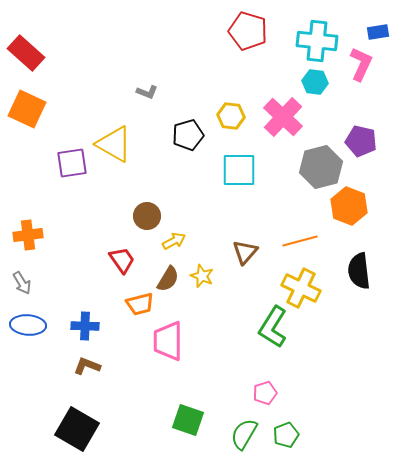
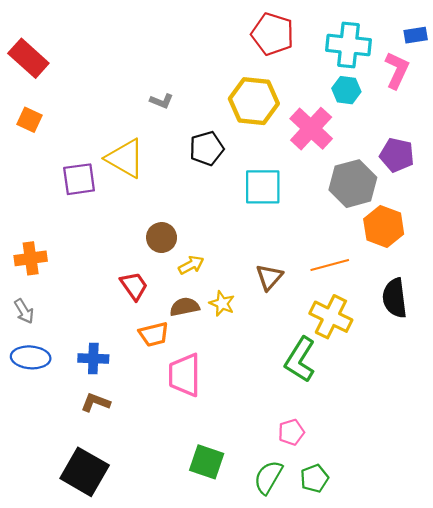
orange square: (27, 109) -> (30, 120), size x0.6
yellow hexagon: (231, 116) -> (254, 101), moved, size x1.6
brown semicircle: (168, 279) -> (185, 307), turned -132

